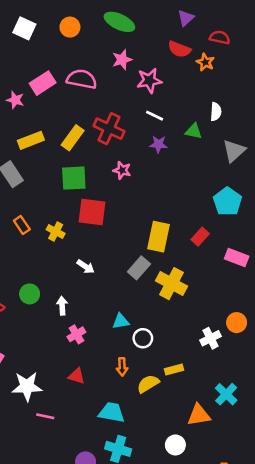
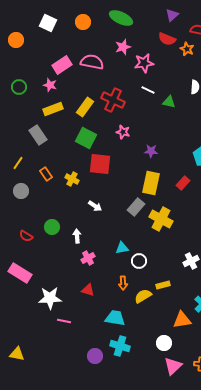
pink star: (15, 100) -> (50, 85), moved
green triangle: (194, 131) -> (169, 102), moved
purple star: (158, 144) -> (151, 151), moved
green square: (74, 178) -> (86, 138), turned 30

